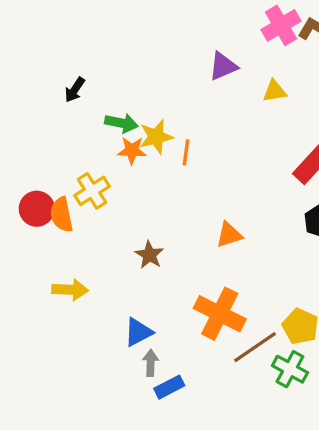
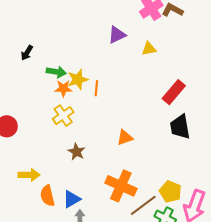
yellow cross: (92, 191) -> (63, 116), moved
orange semicircle: (62, 215) -> (47, 196), moved

